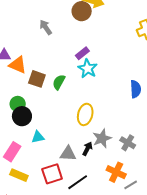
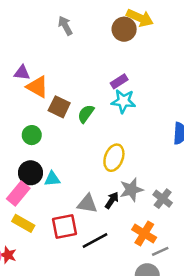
gray arrow: (46, 27) -> (65, 26), moved
cyan star: (88, 69) -> (123, 101), turned -30
black circle: (22, 116) -> (31, 173), moved

